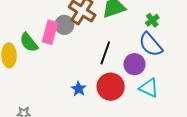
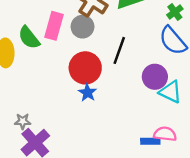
gray circle: (64, 25) -> (82, 27), moved
purple circle: (134, 64) -> (155, 77), moved
red circle: (111, 87) -> (85, 68), moved

